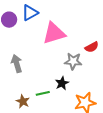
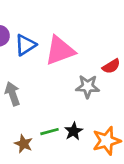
blue triangle: (30, 13) -> (25, 45), moved
black star: (62, 83) -> (74, 131), moved

